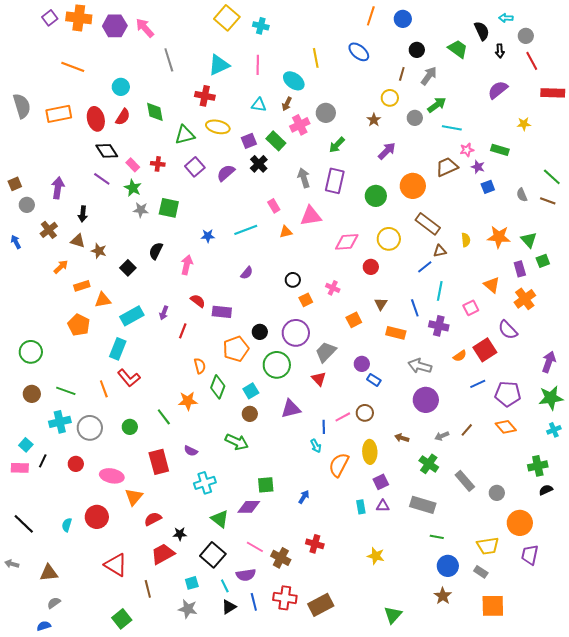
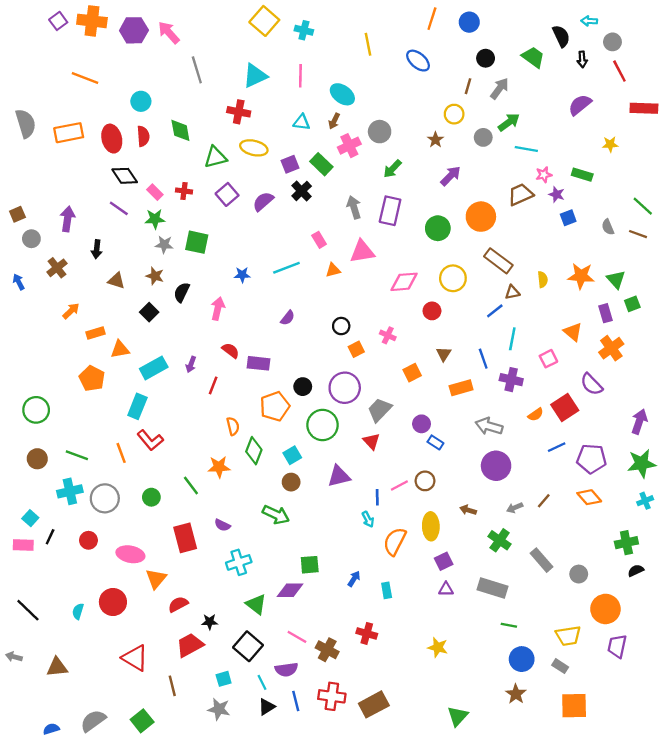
yellow line: (316, 58) -> (368, 44), moved
red semicircle: (123, 117) -> (143, 136), turned -36
green star: (133, 188) -> (155, 219), turned -30
brown triangle: (78, 241) -> (116, 281), moved
brown star: (99, 251) -> (155, 276), moved
orange rectangle: (396, 333) -> (461, 388), turned -30
cyan rectangle: (361, 507) -> (387, 590), moved
gray semicircle: (54, 603) -> (93, 721), moved, size x1.6

